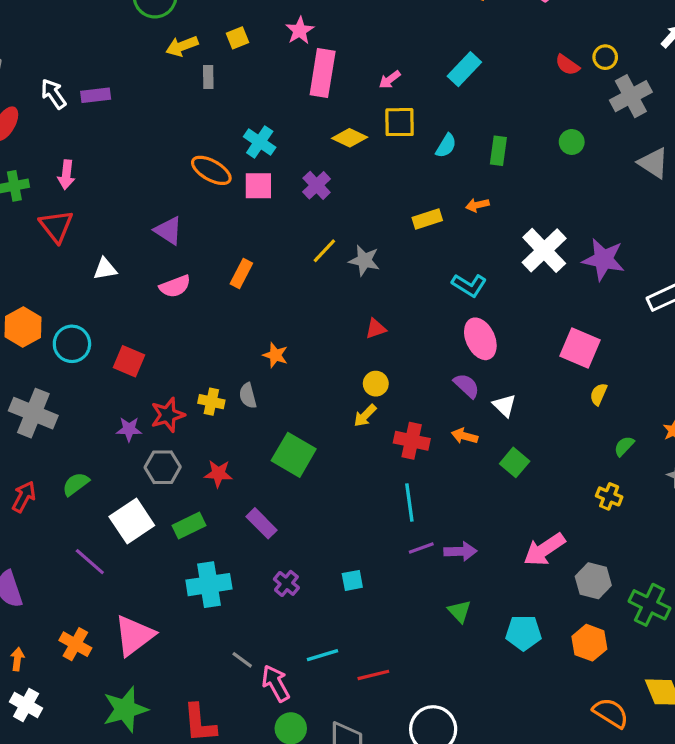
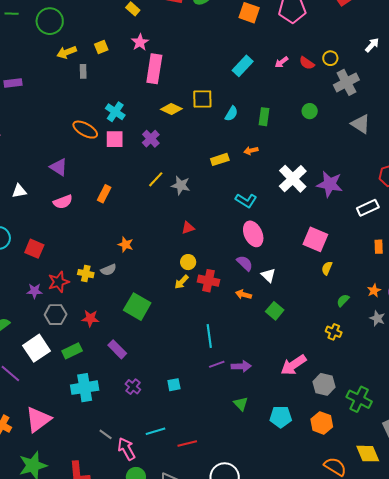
pink arrow: (390, 80) -> (281, 62), moved
gray semicircle: (248, 396) -> (108, 270), turned -98
red cross: (412, 441) -> (209, 281), moved

